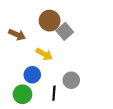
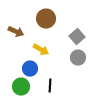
gray square: (65, 31) -> (77, 37), moved
gray circle: (71, 80) -> (78, 58), moved

